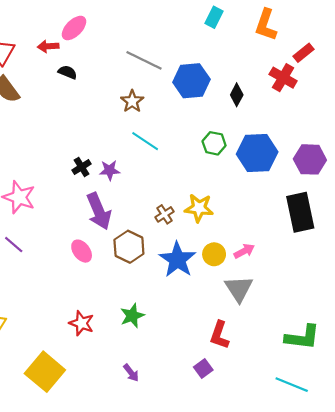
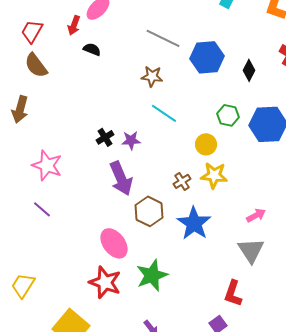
red arrow: (48, 46) -> (74, 25), turned -66
brown star: (132, 101) -> (152, 76), turned -30
pink ellipse: (82, 251) -> (114, 243), moved, size x1.4
yellow circle: (214, 254) -> (206, 144), moved
green star: (132, 316) -> (152, 275), size x1.4
red star: (82, 323) -> (105, 282), size x1.4

